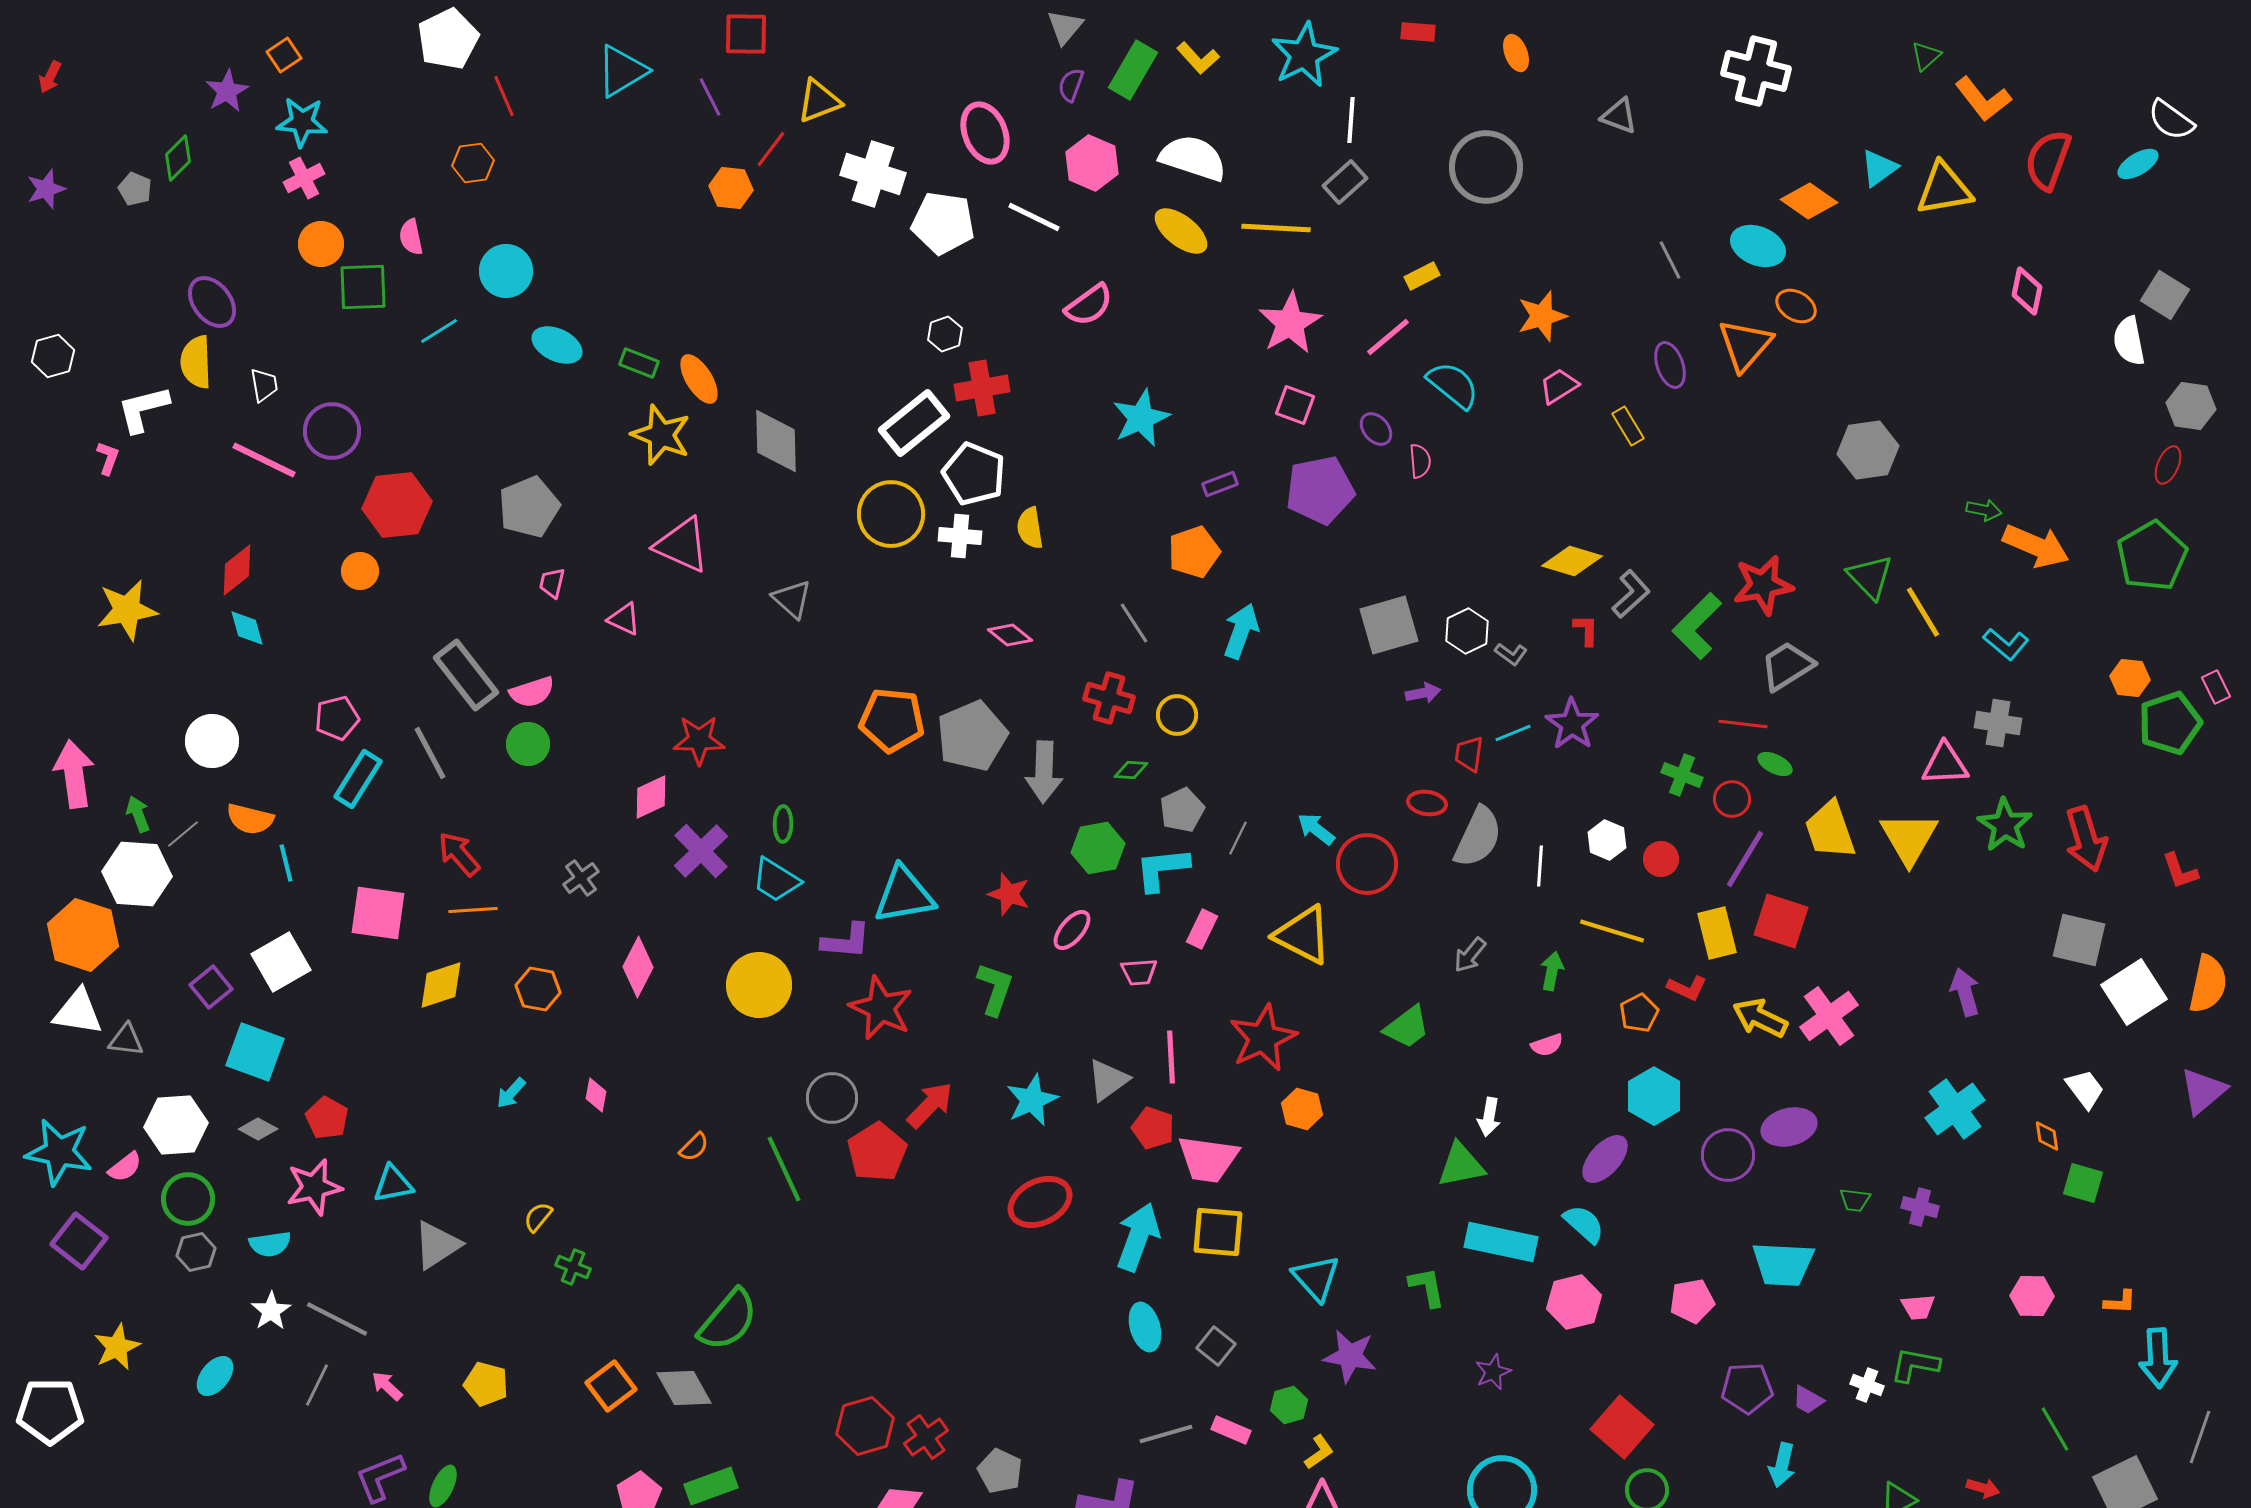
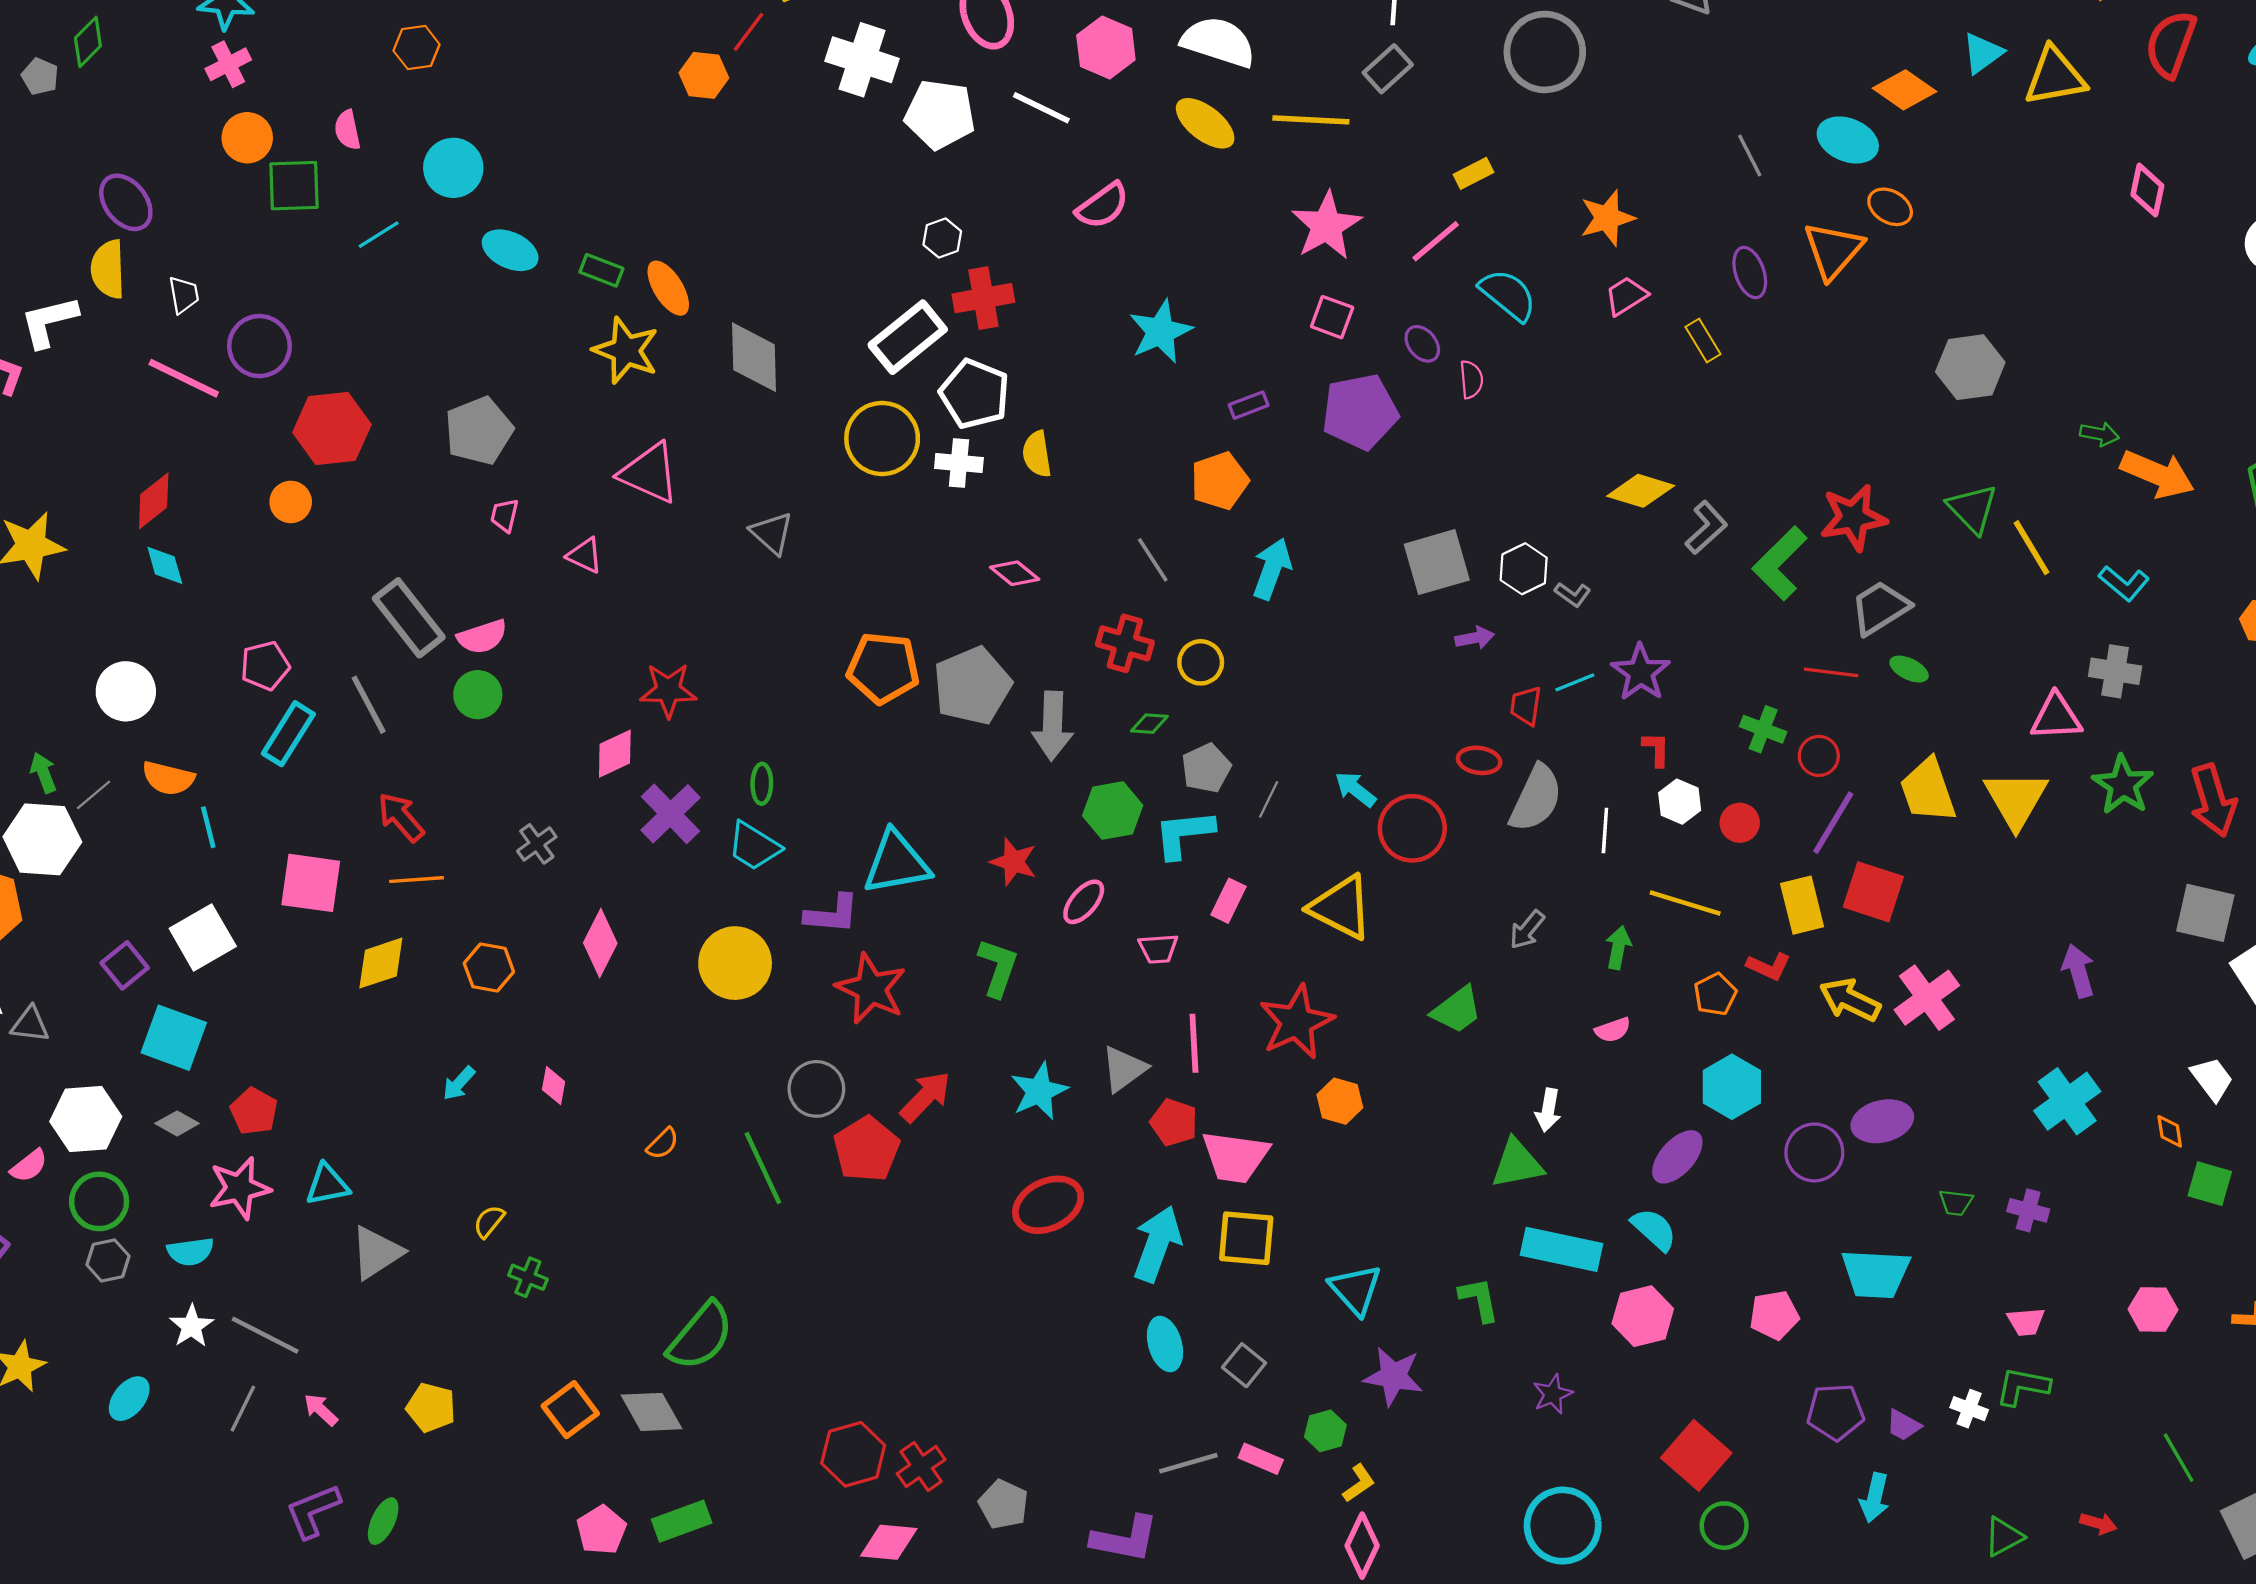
red L-shape: (1586, 630) -> (1656, 749), moved
green ellipse: (1775, 764) -> (1909, 669), moved

